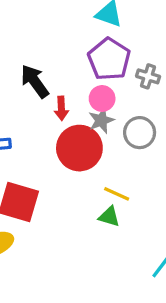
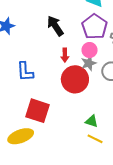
black arrow: (35, 81) -> (55, 26), moved
yellow line: (117, 194) -> (95, 139), moved

